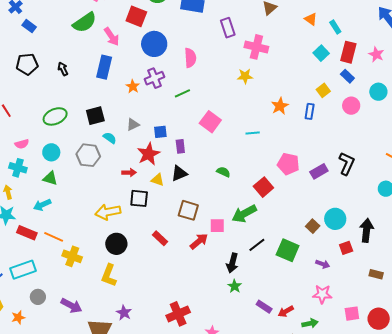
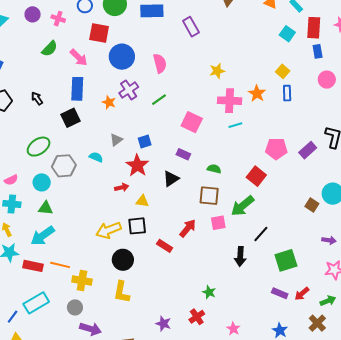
green semicircle: (85, 22) -> (50, 49), size x0.7
pink cross: (256, 47) -> (230, 101), moved
blue rectangle: (347, 76) -> (318, 51), turned 48
yellow square: (323, 90) -> (283, 71), moved
black square: (95, 116) -> (70, 118), moved
purple rectangle: (180, 146) -> (183, 154), moved, turned -48
gray hexagon: (88, 155) -> (64, 166), moved
yellow triangle: (158, 180) -> (142, 201), moved
black square: (139, 198) -> (137, 226), moved
cyan arrow: (42, 205) -> (43, 236), size x1.4
brown square: (188, 210) -> (209, 196), moved
red arrow: (199, 241) -> (188, 228), moved
green square: (288, 250) -> (286, 260), moved, turned -30
green star: (235, 286) -> (209, 292), moved
gray circle: (38, 297) -> (75, 307), moved
purple star: (124, 313) -> (163, 324), moved
red cross: (178, 314) -> (197, 317), size x0.7

